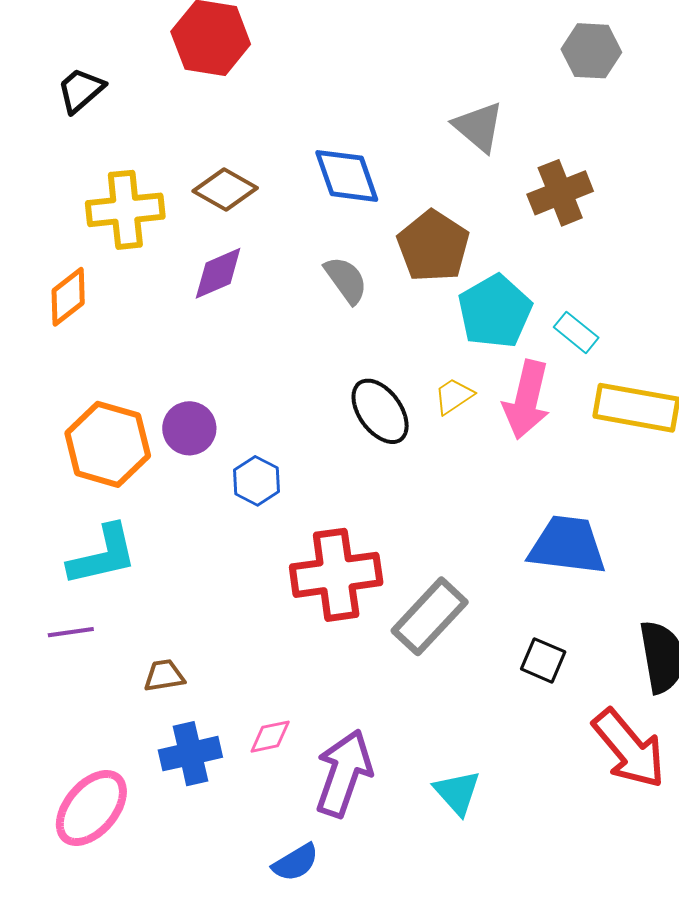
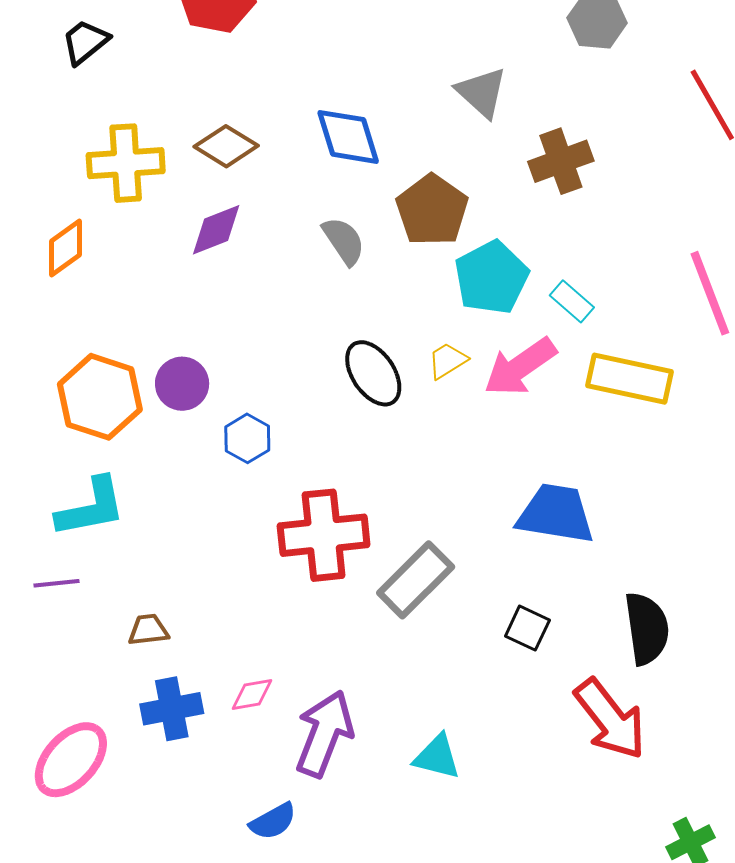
pink arrow: (527, 400) -> (520, 367), turned 40
cyan triangle: (457, 792) -> (437, 757), turned -36

